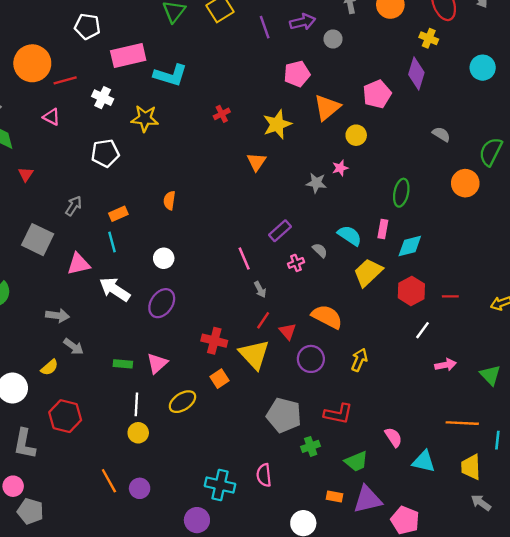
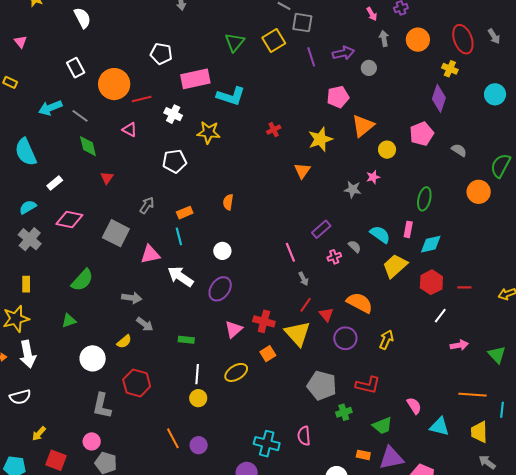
pink pentagon: (377, 94) -> (422, 134), moved
pink triangle: (157, 363) -> (234, 329), moved

